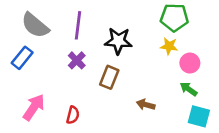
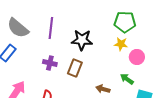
purple cross: (77, 60) -> (50, 63), moved, turned -32
green arrow: (189, 89) -> (127, 79), moved

